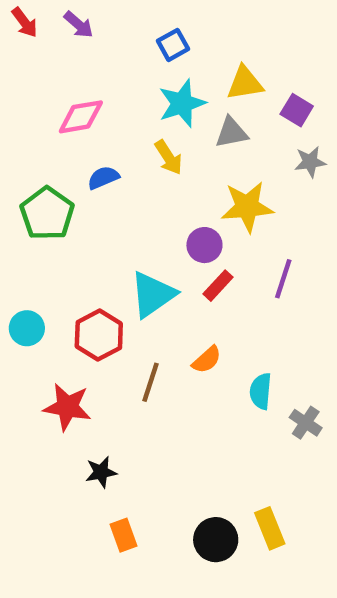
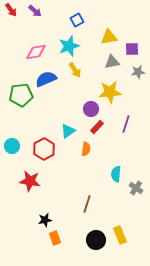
cyan star: (182, 103) -> (69, 46), moved
purple square: (297, 110) -> (132, 49), turned -32
gray triangle: (231, 133) -> (112, 62), moved
blue semicircle: (103, 178) -> (46, 79), size x1.5
green pentagon: (47, 214) -> (21, 95), turned 30
cyan triangle: (153, 295) -> (68, 131), size x0.7
orange semicircle: (207, 360) -> (86, 149), moved, turned -40
brown line: (151, 382) -> (87, 204), moved
black star: (101, 472) -> (45, 220), moved

